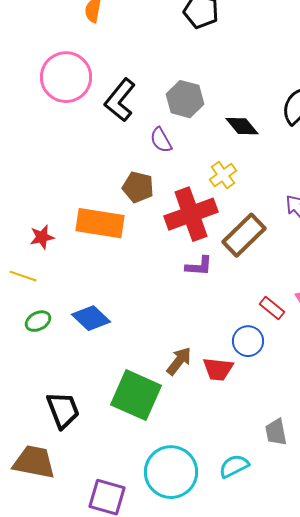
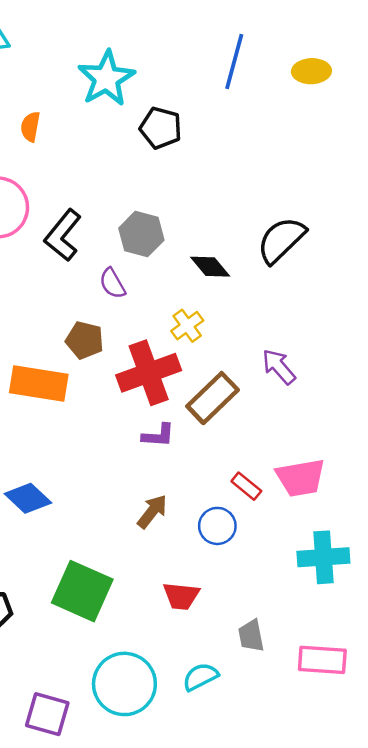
brown arrow: (179, 361) -> (152, 511), moved
red trapezoid: (218, 369) -> (181, 596), moved

